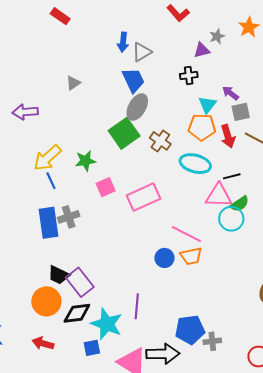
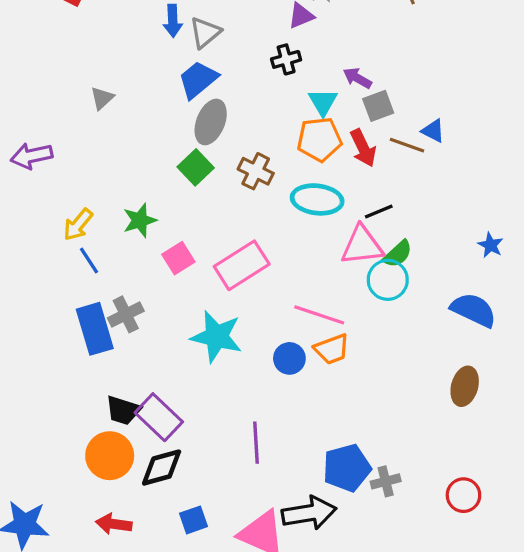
blue trapezoid: (133, 80) -> (198, 80), turned -96
green square: (124, 133) -> (196, 167), size x0.7
yellow arrow: (47, 158) -> (78, 225), size x0.7
cyan star: (107, 324) -> (217, 337), moved

